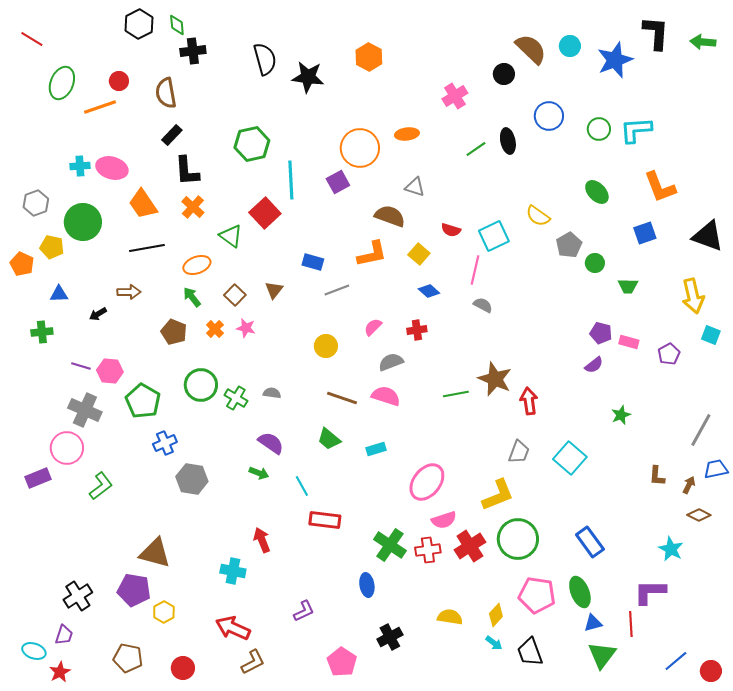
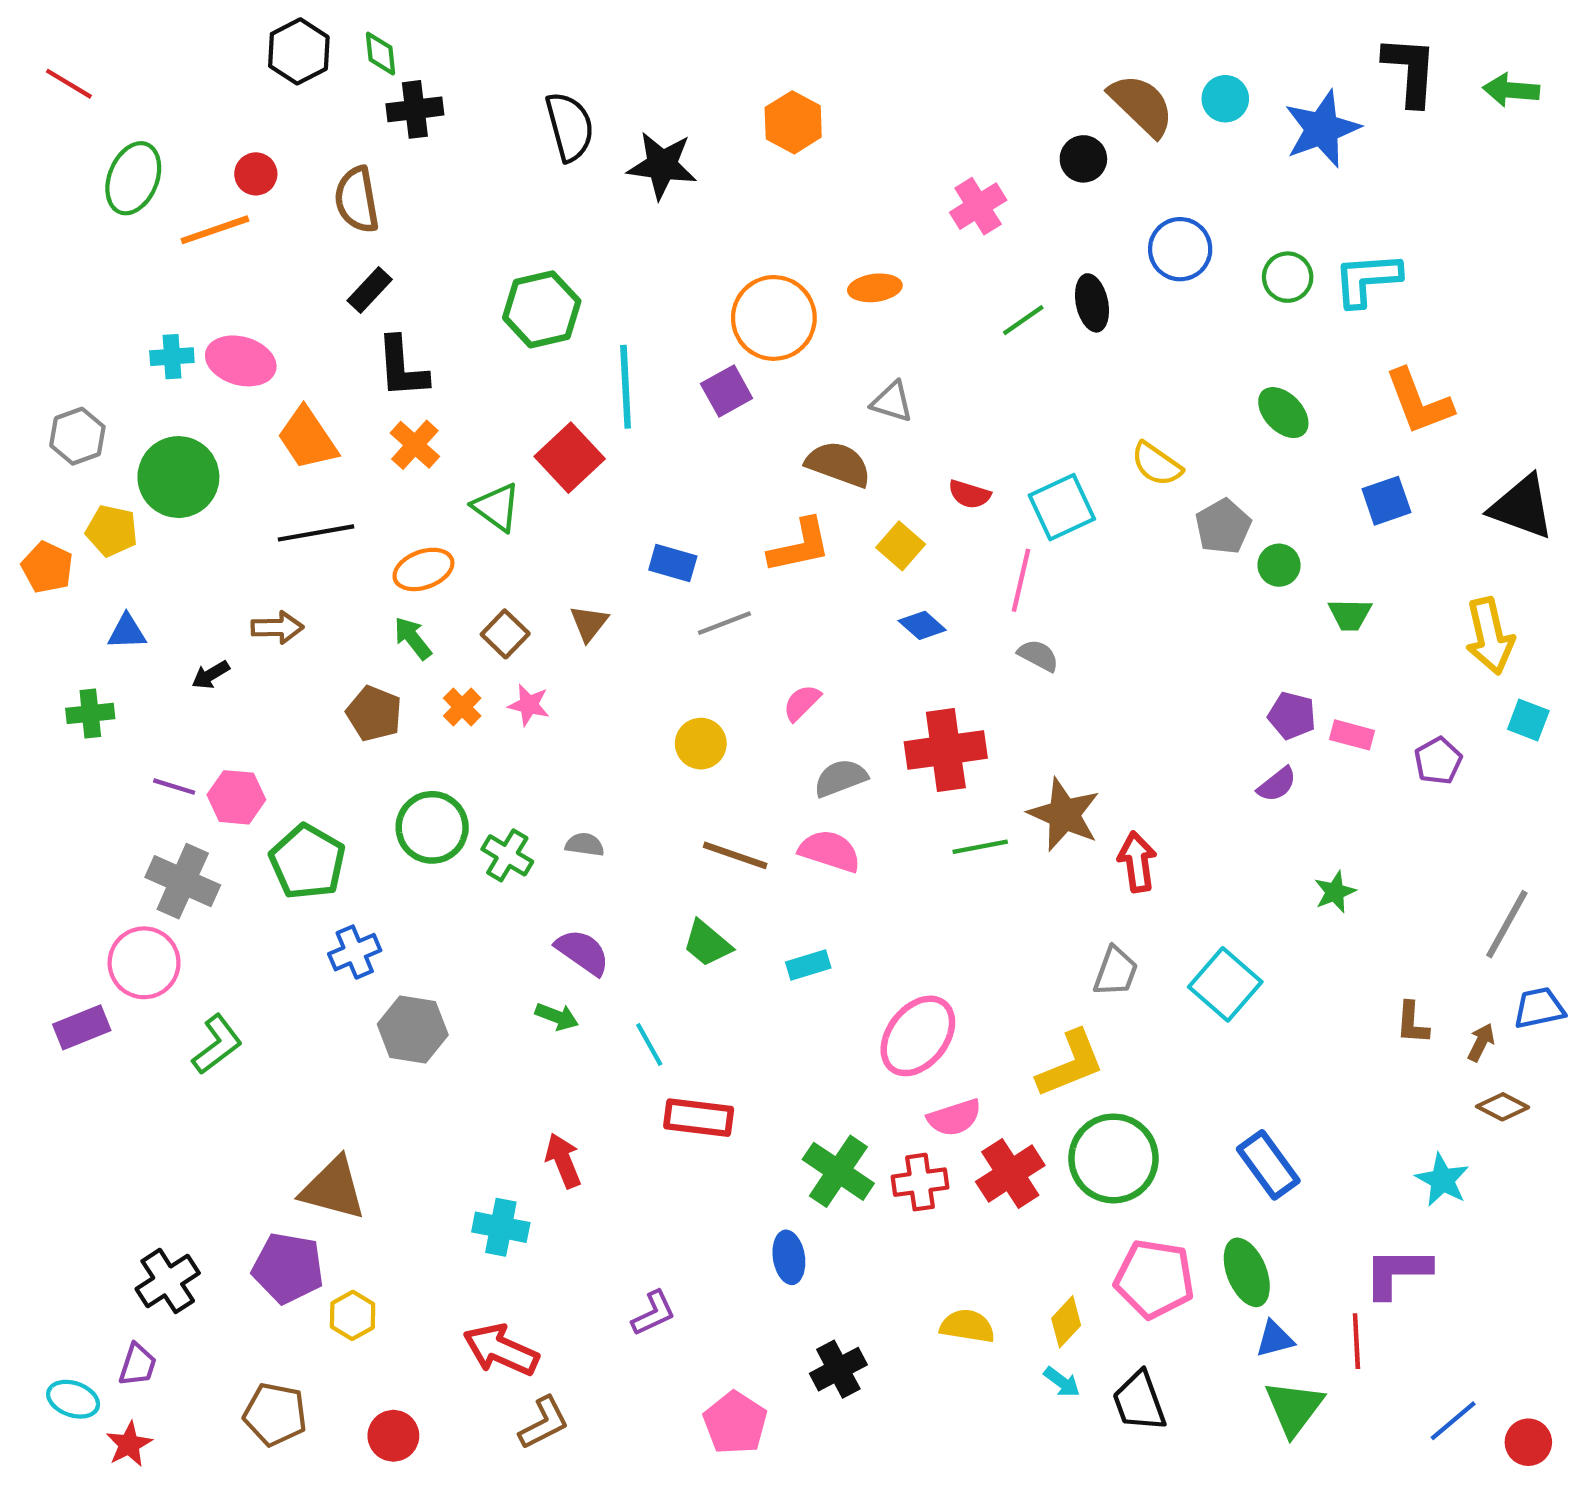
red cross: (417, 330) -> (946, 750), moved, size x1.8

